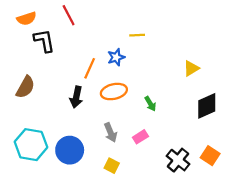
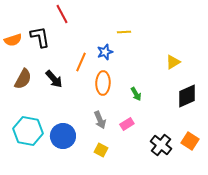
orange semicircle: (27, 19) -> (13, 40), moved
orange ellipse: (114, 92) -> (103, 83), turned -75
black arrow: (76, 97) -> (54, 79), moved, turned -54

